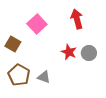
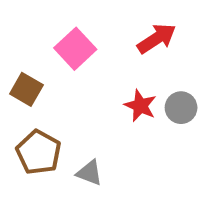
red arrow: (77, 19) -> (157, 38), turned 72
gray triangle: (44, 77) -> (89, 173), moved

